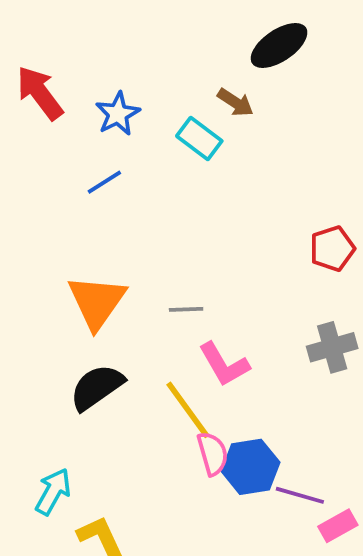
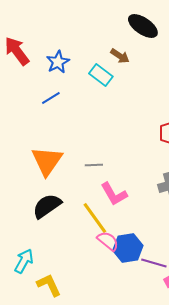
black ellipse: (279, 45) -> (143, 26), turned 68
pink semicircle: (213, 454) -> (108, 241), turned -35

